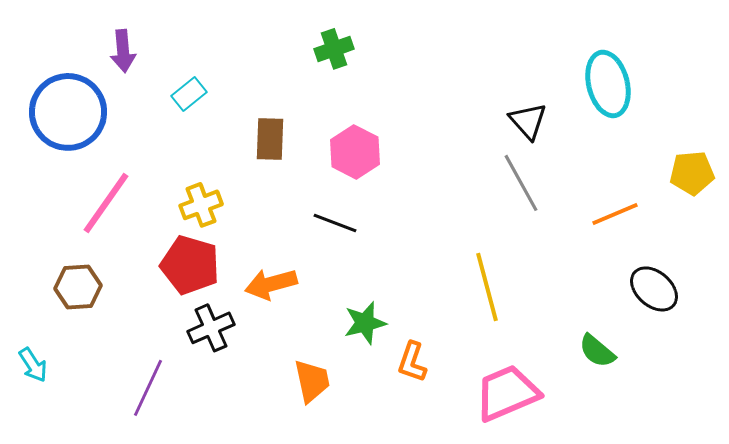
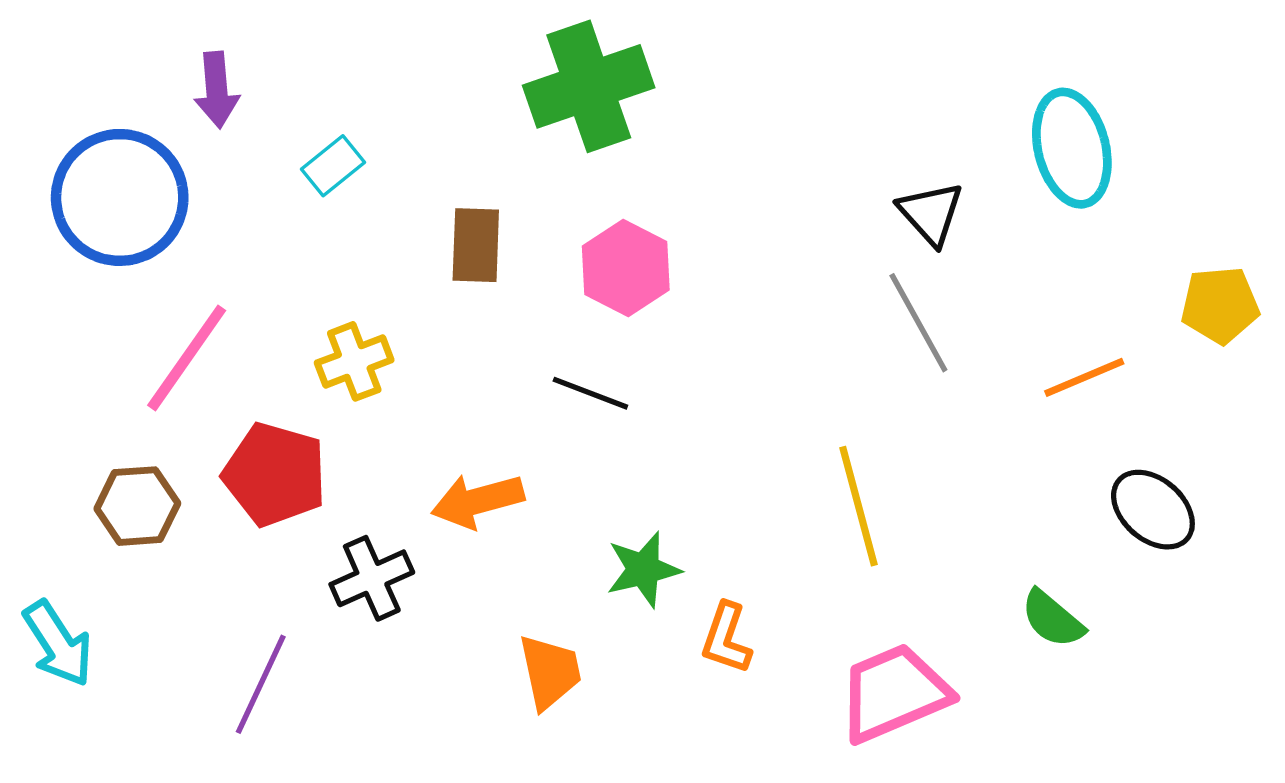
green cross: (334, 49) -> (589, 86), size x1.8
red pentagon: (190, 265) -> (275, 474), moved
cyan arrow: (33, 365) -> (58, 644), size x1.4

